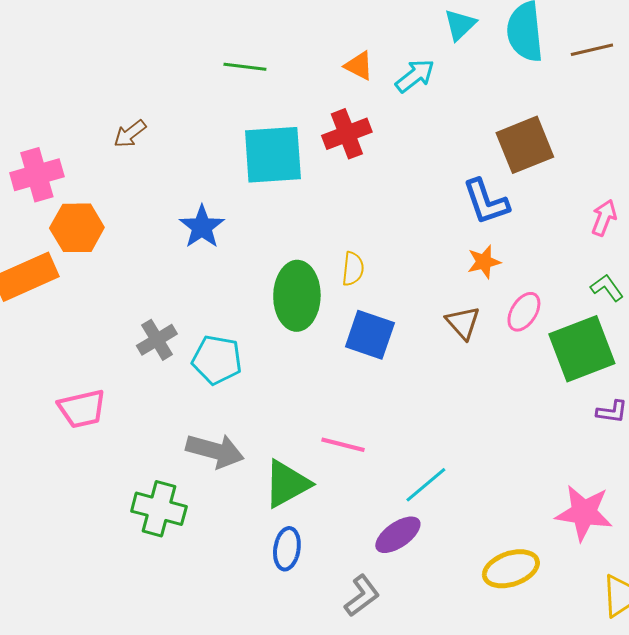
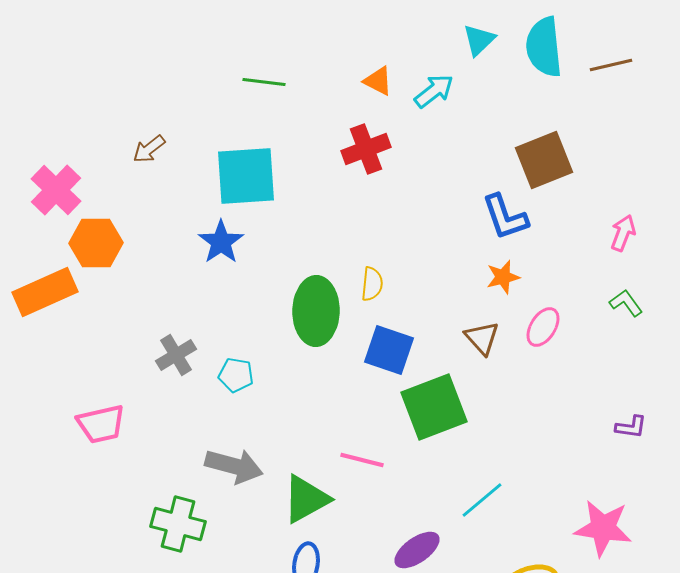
cyan square: (273, 155) -> (246, 176), moved
pink cross: (37, 175) -> (56, 190), turned -30
green square: (582, 349) -> (434, 407), moved
cyan pentagon: (217, 360) -> (236, 375), size x0.7
cyan line: (426, 485) -> (482, 500), moved

